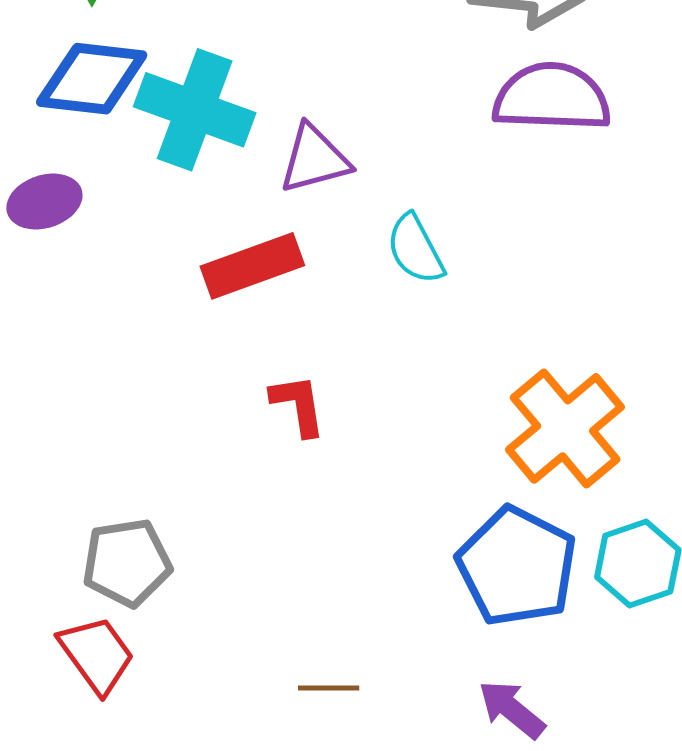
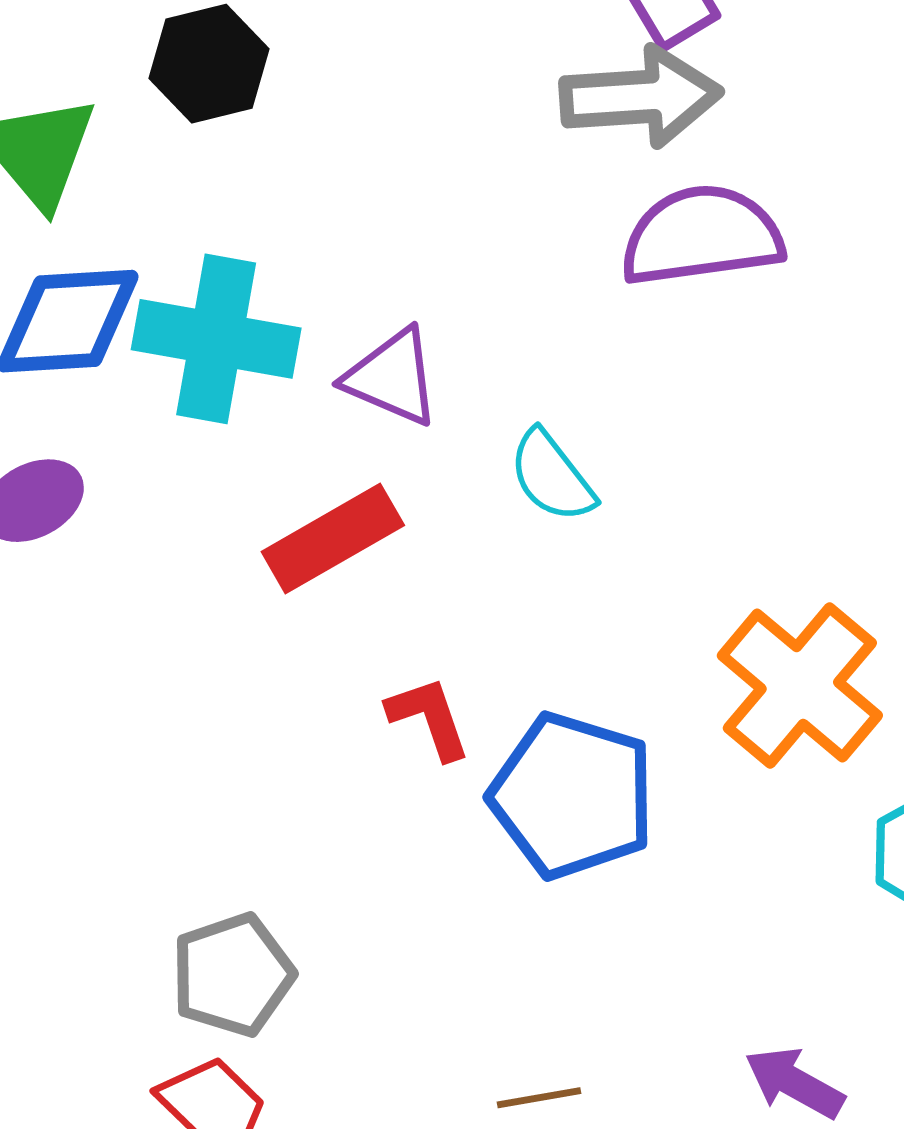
purple triangle: (315, 159) -> (392, 377), turned 48
blue pentagon: (517, 566) -> (572, 796), moved

